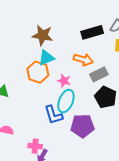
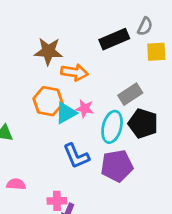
cyan triangle: (46, 58) -> (66, 113), moved
orange arrow: (83, 60) -> (74, 72), moved
cyan ellipse: (66, 101) -> (112, 127), moved

